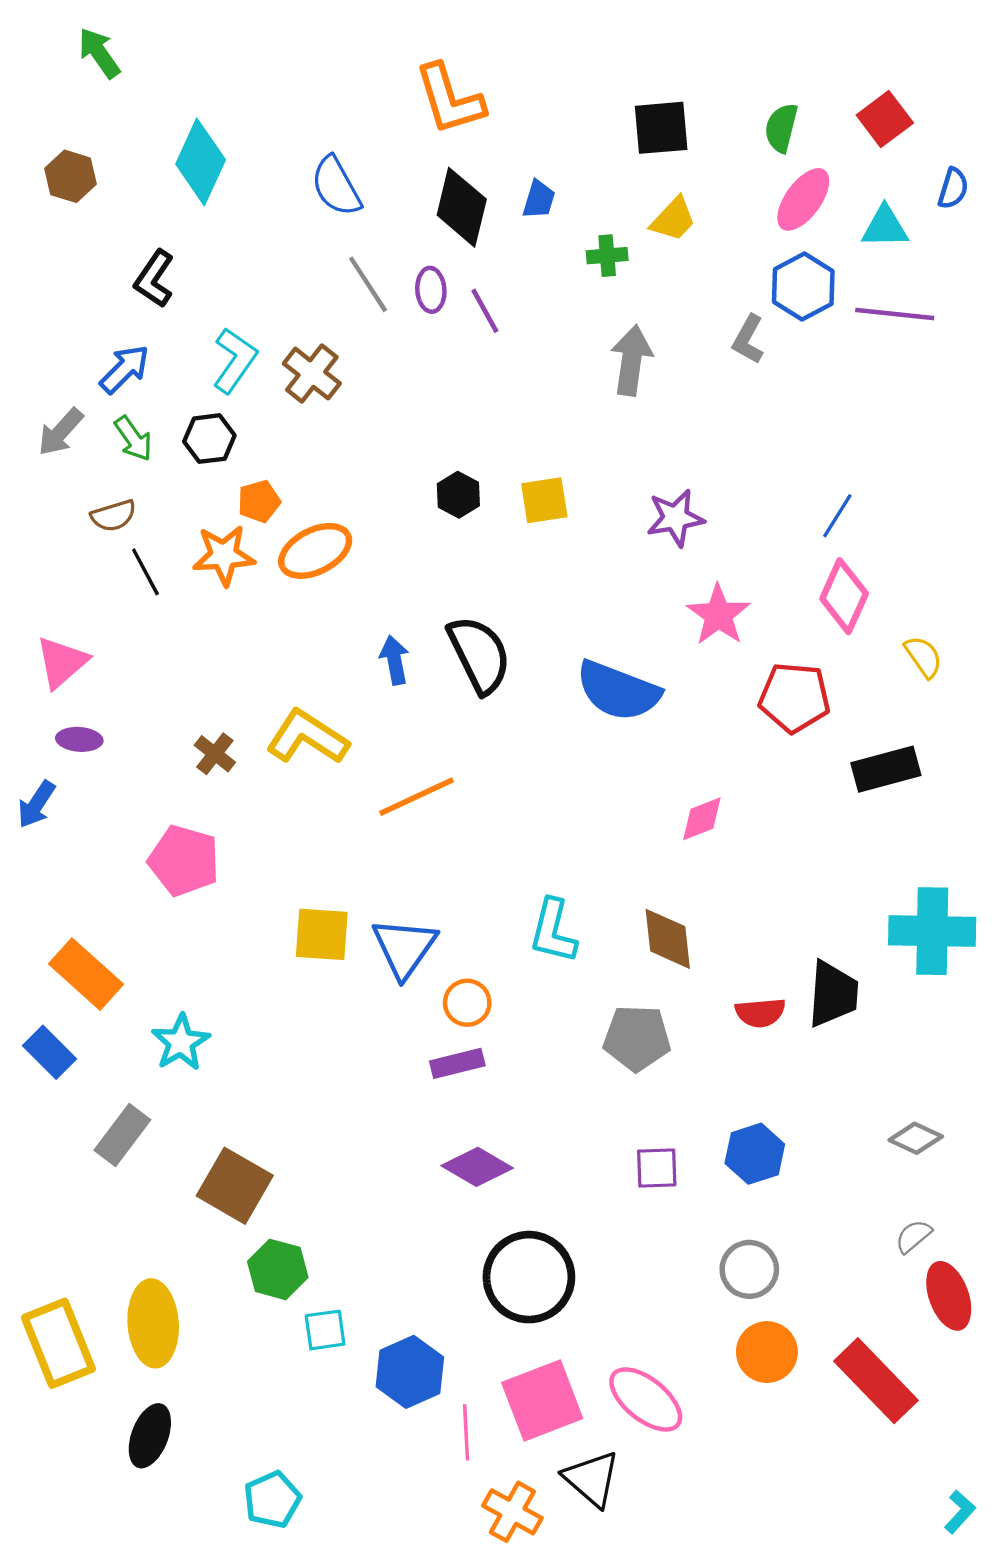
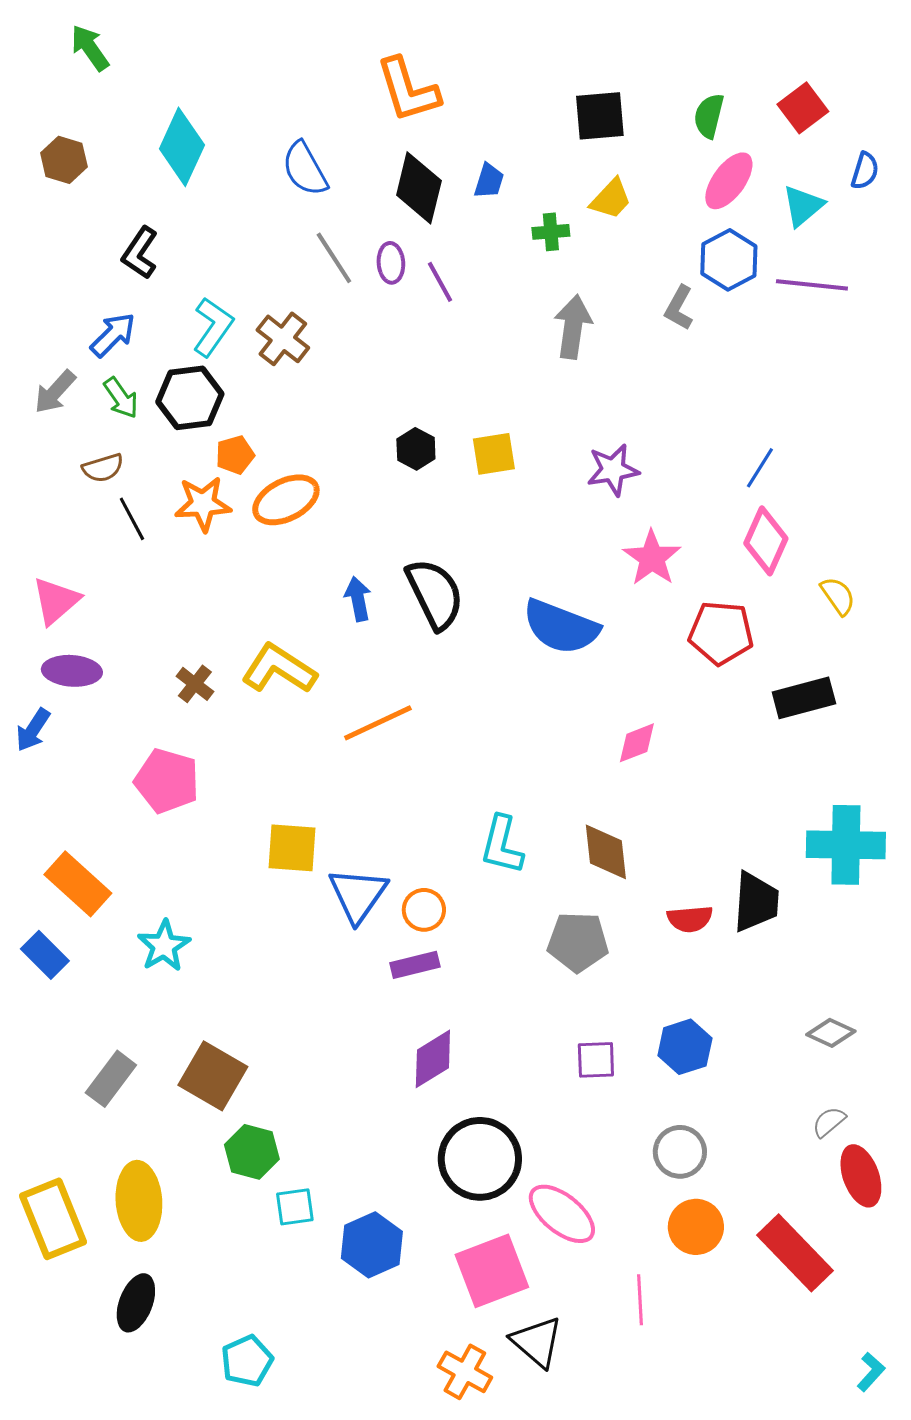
cyan triangle: (885, 227) -> (803, 206), turned -39
black hexagon: (209, 439) -> (190, 398), size x1.4
purple ellipse: (79, 739) -> (72, 671), size x1.4
blue triangle: (404, 948) -> (358, 895), moved
gray rectangle: (122, 1135) -> (111, 1079), moved
purple diamond: (477, 1167) -> (433, 1059), turned -62
pink ellipse: (646, 1399) -> (562, 1214), moved
pink line: (466, 1432) -> (640, 1300), moved

